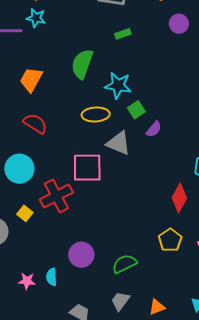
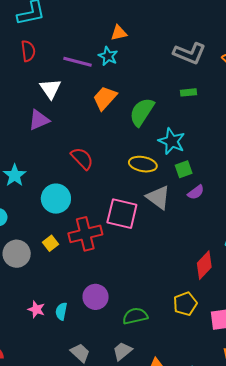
orange trapezoid: (31, 80) -> (105, 98), moved

